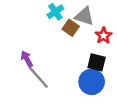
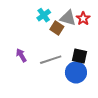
red star: (103, 36) -> (83, 19), moved
gray line: (39, 78) -> (51, 60), moved, turned -65

